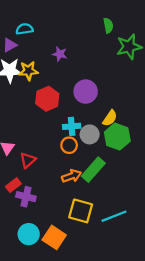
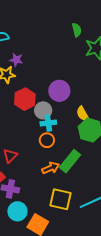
purple star: (60, 54) -> (16, 60), moved
yellow semicircle: (110, 118) -> (83, 114), turned 119
gray circle: (90, 134) -> (43, 110), moved
cyan circle: (29, 234) -> (17, 211), moved

